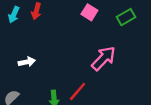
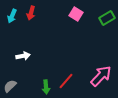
pink arrow: (104, 58) -> (101, 76), moved

